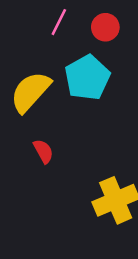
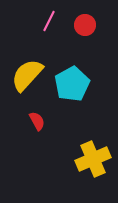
cyan pentagon: (87, 78) -> (72, 84), moved

